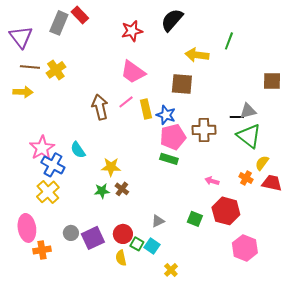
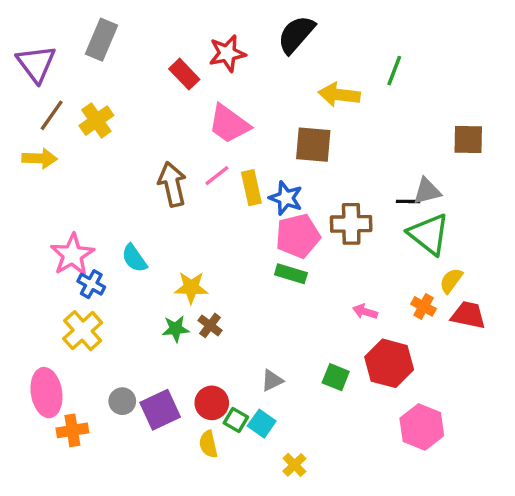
red rectangle: (80, 15) -> (184, 74), moved
brown line: (30, 67) -> (52, 115), turned -60
blue cross: (53, 165) -> (91, 284), size x0.7

